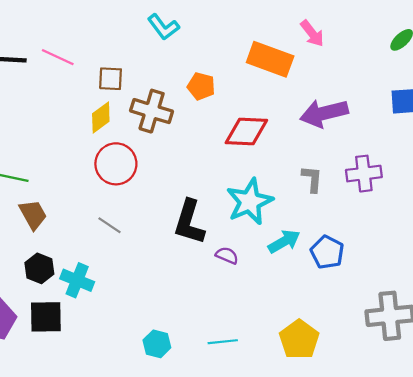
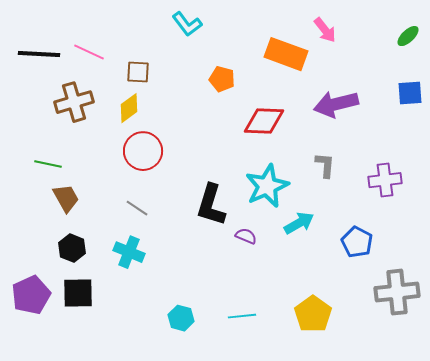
brown cross: (152, 111) -> (74, 102), moved, turned -33
purple cross: (364, 174) -> (385, 180), moved
blue pentagon: (327, 252) -> (357, 242), moved
cyan cross: (77, 280) -> (129, 252), moved

